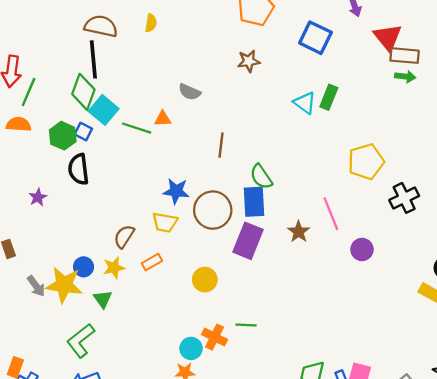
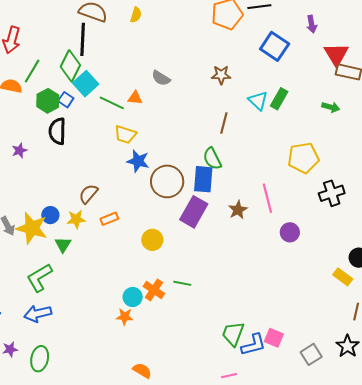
brown star: (249, 61) -> (221, 75), moved
green arrow: (405, 77) -> (331, 107), moved
green line: (29, 92) -> (32, 71), moved
brown line: (221, 145) -> (224, 123), moved
yellow trapezoid: (165, 222) -> (125, 134), moved

